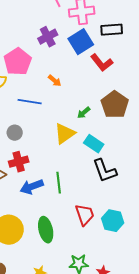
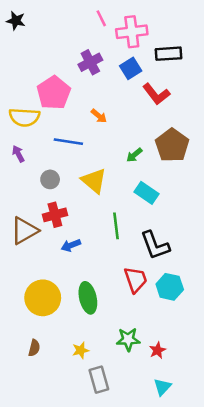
blue square: (81, 42) -> (131, 68), size x0.7
yellow triangle: (65, 134) -> (94, 181), moved, turned -45
black L-shape: (105, 171) -> (155, 245), moved
green line: (59, 183) -> (116, 226), moved
blue arrow: (32, 187) -> (71, 245), size x0.7

